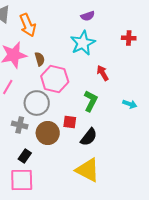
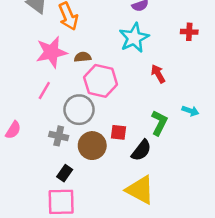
brown semicircle: (40, 59) -> (83, 57), turned -80
green L-shape: (91, 101) -> (159, 123), moved

